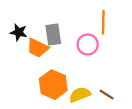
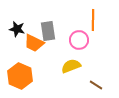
orange hexagon: (53, 85) -> (20, 76), moved
yellow semicircle: (80, 95) -> (71, 66), moved

